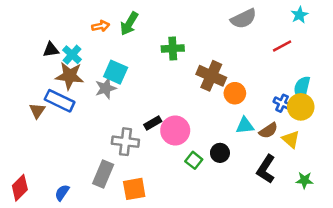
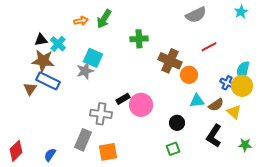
red line: (282, 46) -> (209, 47), moved
brown star: (70, 76) -> (43, 61), moved
green square: (194, 160) -> (173, 149), moved, turned 32

